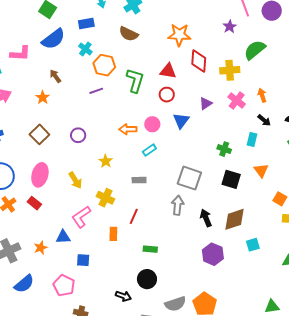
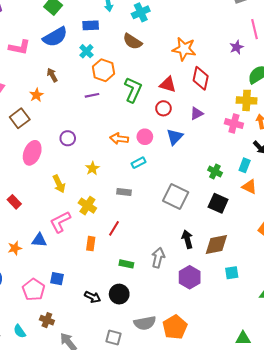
yellow cross: (230, 70) -> (247, 100), moved
pink cross: (237, 100) -> (234, 123), turned -30
purple triangle: (206, 103) -> (197, 113), moved
brown square: (39, 134) -> (20, 118), moved
orange triangle: (261, 170) -> (249, 187), moved, turned -35
pink ellipse: (40, 175) -> (32, 153), moved
gray arrow: (178, 205) -> (158, 258), moved
blue square: (83, 260) -> (57, 279), moved
black arrow: (123, 296) -> (93, 297), moved

